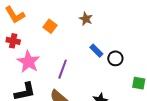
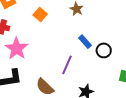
purple line: (63, 69) -> (67, 65), moved

